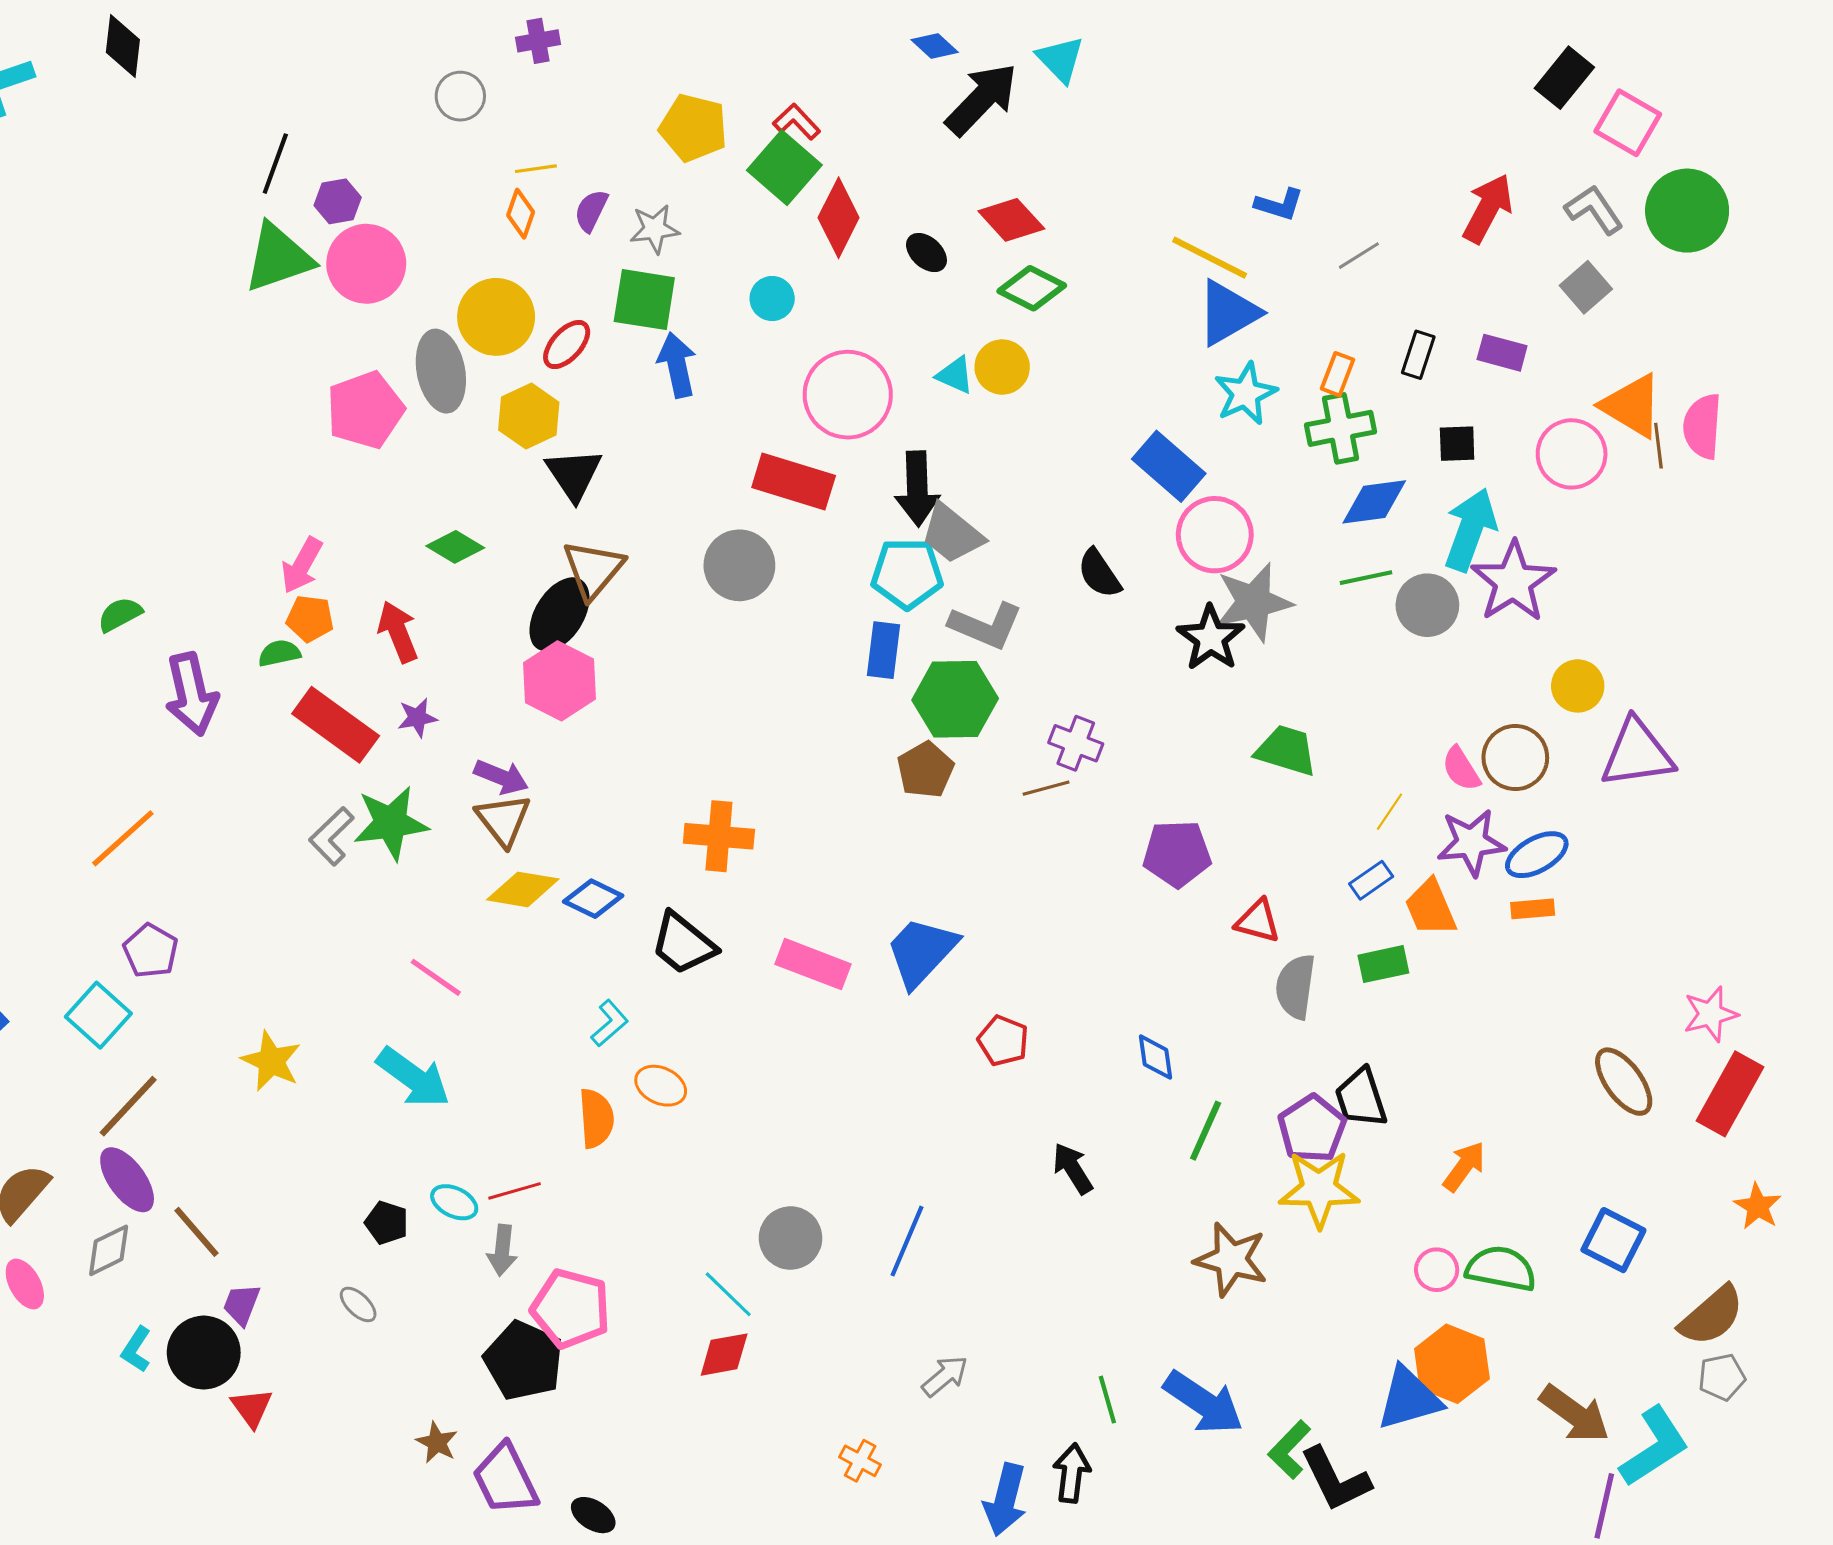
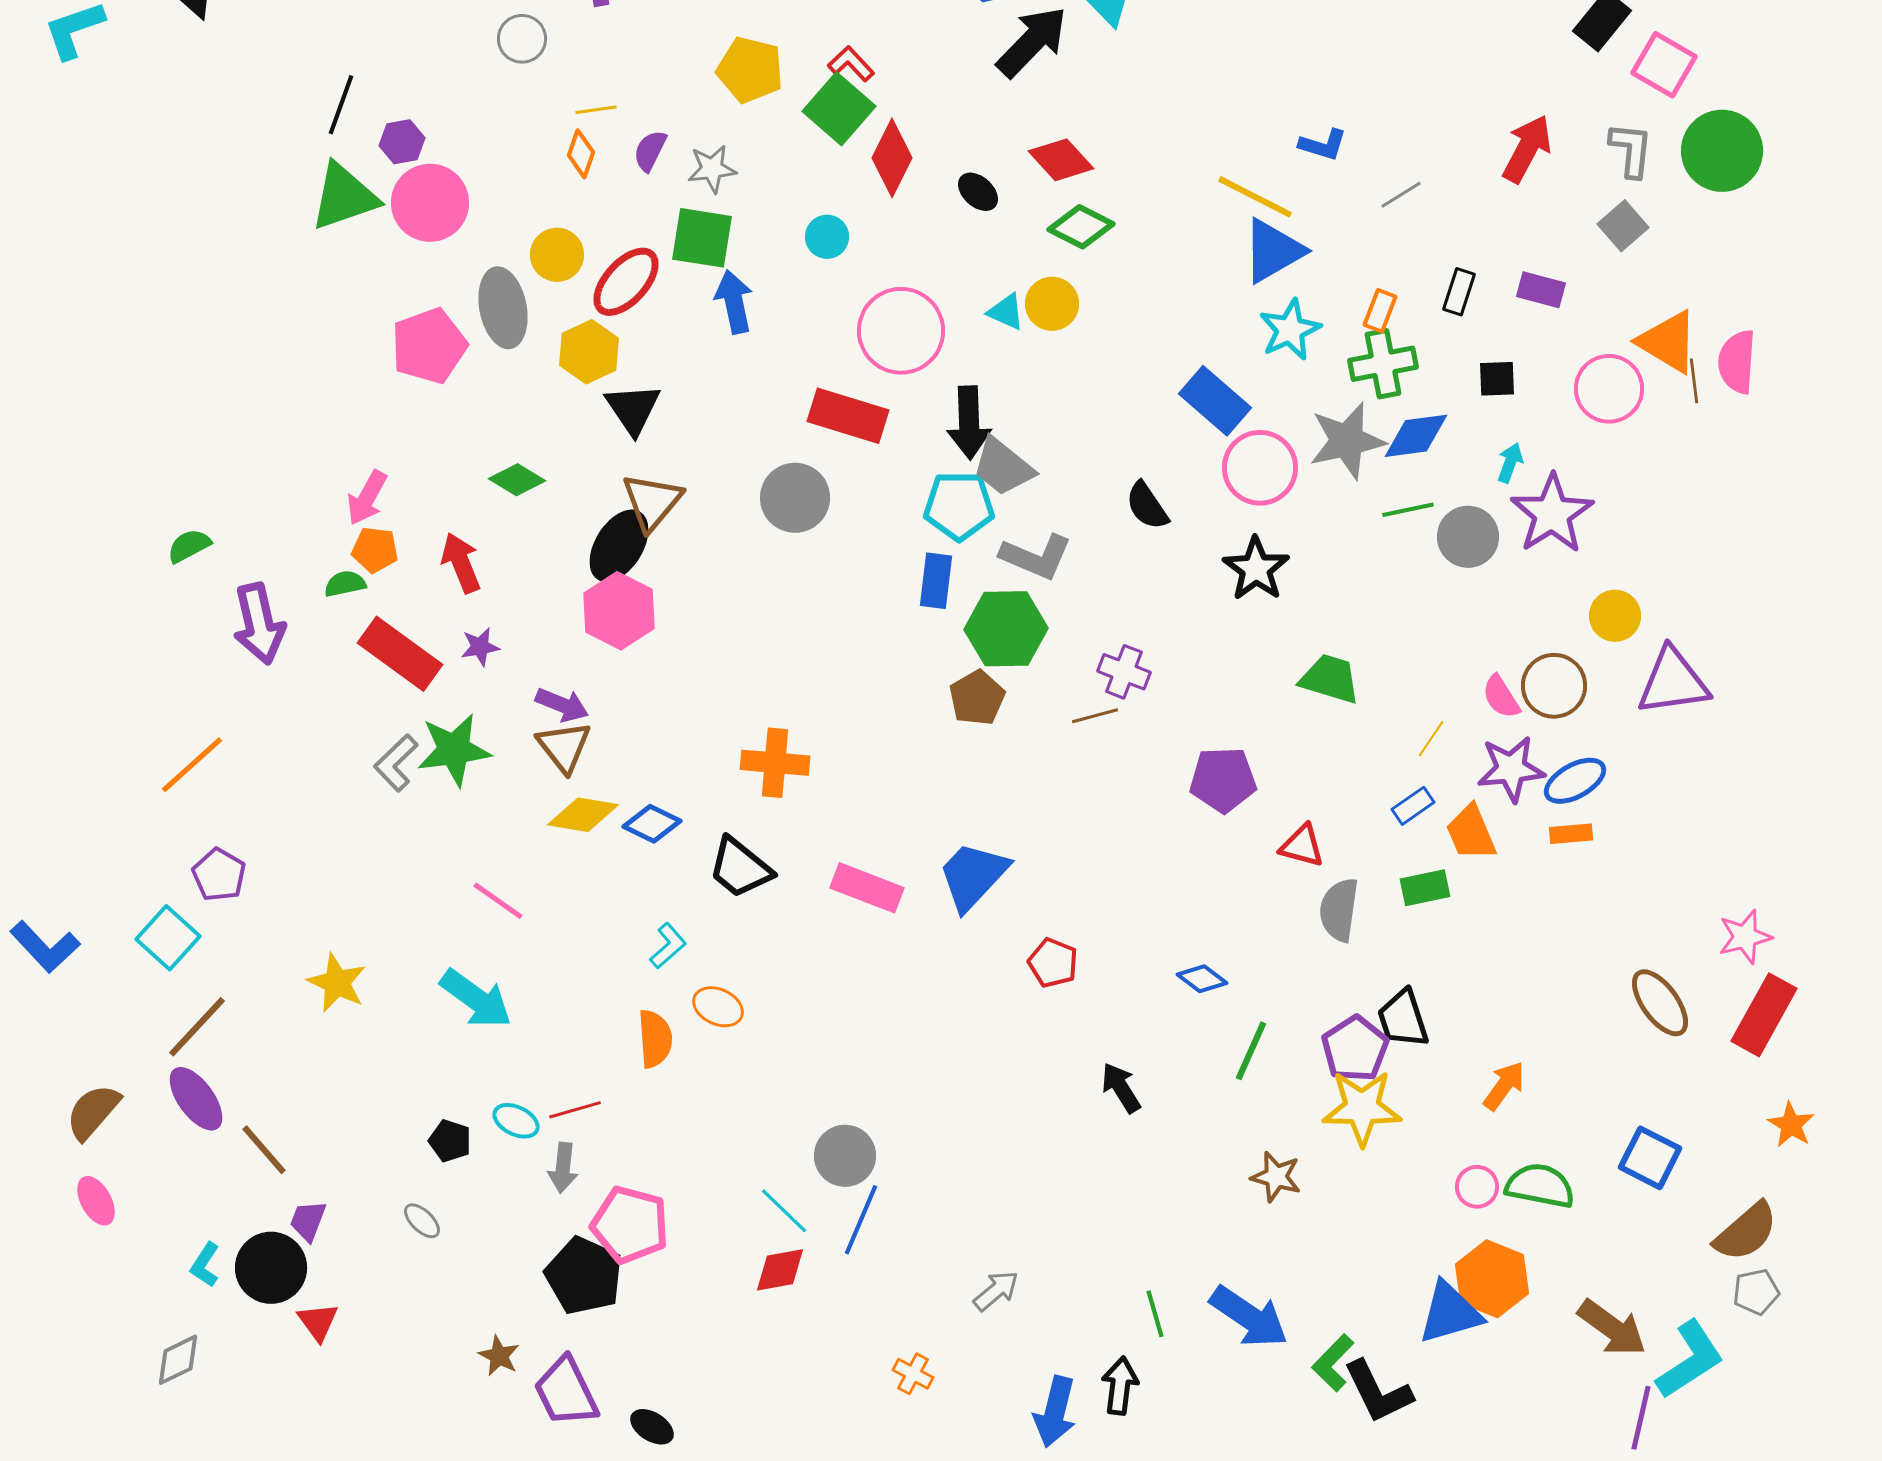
gray L-shape: (1594, 210) -> (1631, 150), turned 40
yellow circle: (496, 317) -> (557, 255), size x0.7
red ellipse: (567, 345) -> (626, 282), size x1.4
cyan arrow: (1470, 530) -> (1510, 463), size x0.5
gray star: (1254, 602) -> (1347, 441), moved
blue diamond: (1155, 1057) -> (1202, 979), turned -45
blue line: (907, 1241) -> (861, 1220), moved
gray diamond: (109, 1250) -> (178, 1360), moved
brown star: (1231, 1259) -> (1276, 1177), size x0.7

